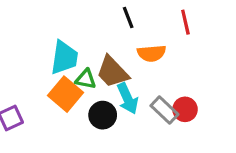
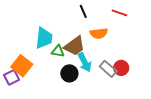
red line: (185, 22) -> (119, 13), turned -56
brown trapezoid: (112, 72) -> (75, 46), turned -80
orange square: (65, 94) -> (22, 66), moved

